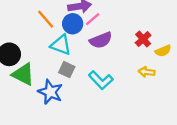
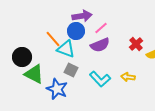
orange line: (46, 19) -> (53, 39), moved
pink line: (93, 19) -> (101, 28), moved
yellow arrow: (147, 72) -> (128, 77), moved

